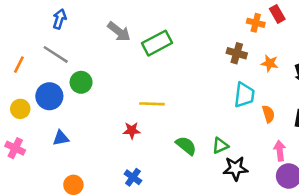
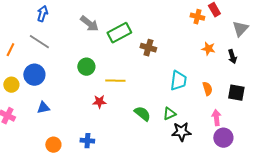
brown cross: (237, 53) -> (148, 48), moved
green circle: (81, 82) -> (86, 67), moved
cyan trapezoid: (244, 95) -> (178, 81), moved
blue cross: (133, 177) -> (87, 141), moved, turned -32

